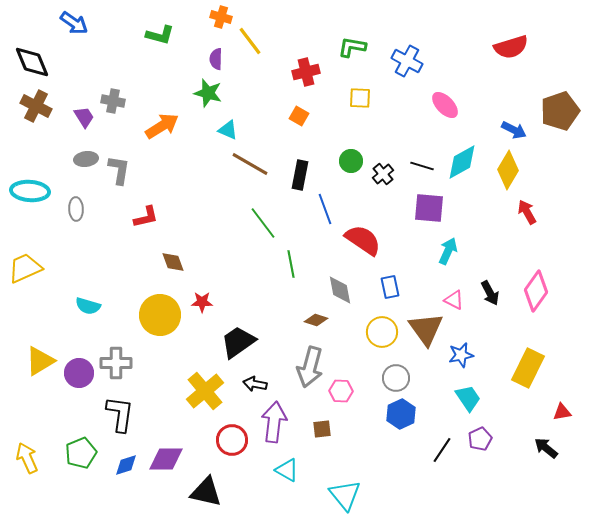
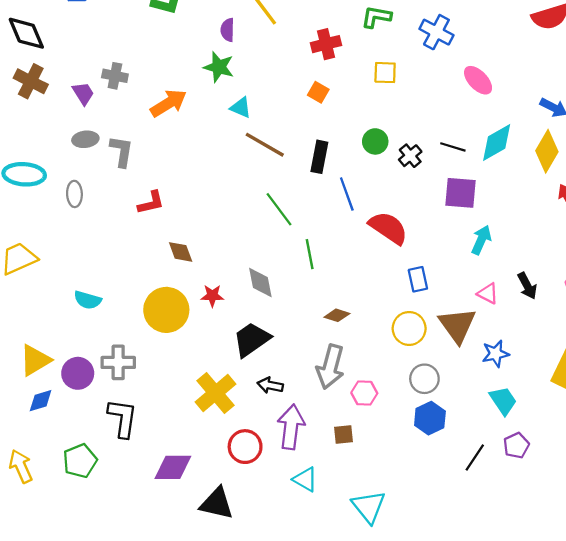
gray diamond: (340, 290) -> (260, 283), moved
blue diamond: (126, 465) -> (41, 401), moved

